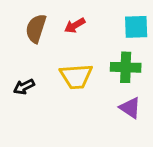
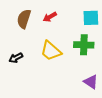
yellow trapezoid: (76, 76) -> (51, 51), turned 45
purple triangle: (130, 108) -> (91, 82), moved

